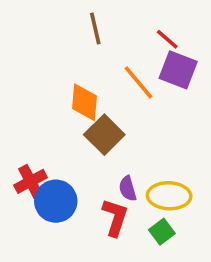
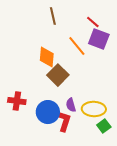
red cross: (31, 181) -> (17, 101), turned 36
blue circle: (56, 201) -> (48, 112), moved
green square: (162, 232) -> (104, 126), moved

